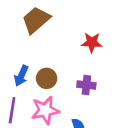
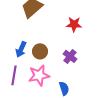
purple cross: (86, 85) -> (70, 56), turned 32

